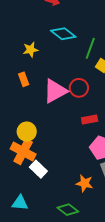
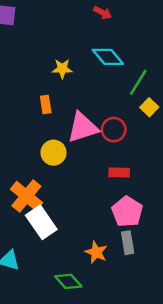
yellow circle: (27, 132) -> (54, 153), moved
white rectangle: (38, 169) -> (41, 222), size x1.4

